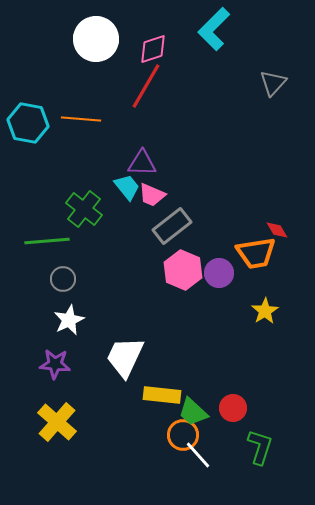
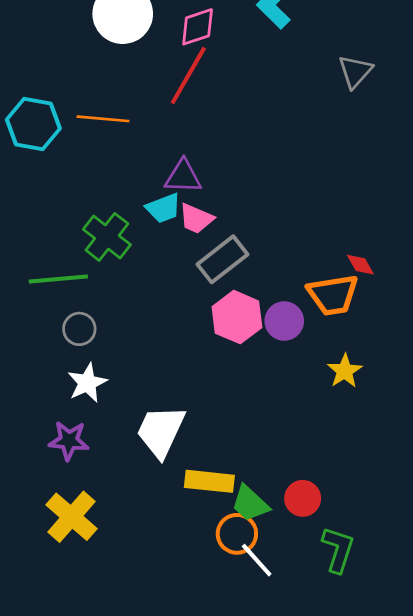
cyan trapezoid: (127, 187) -> (163, 208), turned 108

